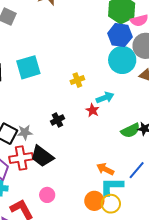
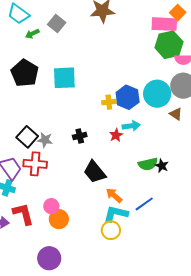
blue hexagon: (120, 35) -> (128, 97), moved
black trapezoid: (42, 156) -> (95, 172), moved
orange circle: (94, 201) -> (59, 219), moved

